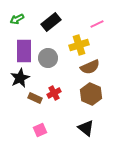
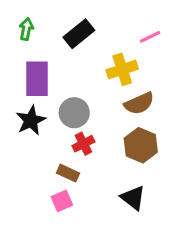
green arrow: (17, 19) -> (26, 29), turned 128
gray circle: (48, 58) -> (74, 113), moved
brown rectangle: (35, 98) -> (68, 173), moved

